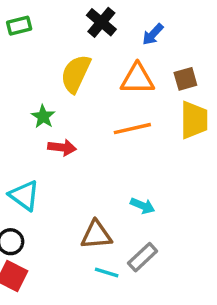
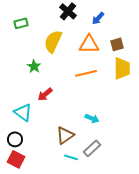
green rectangle: (19, 26) -> (21, 23), moved
red arrow: (62, 147) -> (45, 94), moved, turned 133
brown triangle: (96, 235) -> (65, 135), turned -30

